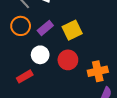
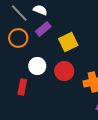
purple rectangle: (45, 28) -> (43, 29), moved
red rectangle: (25, 76) -> (22, 87), turned -49

